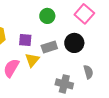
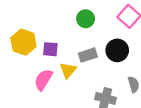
purple square: (25, 40) -> (50, 49), moved

